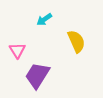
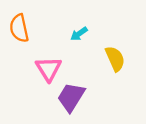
pink triangle: (17, 50) -> (49, 69), size x1.4

